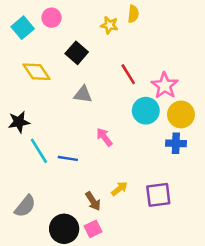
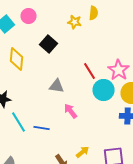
yellow diamond: (36, 72) -> (17, 59), turned 40
red line: (128, 74) -> (90, 71), moved
gray triangle: (83, 94) -> (57, 86), moved

